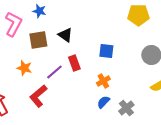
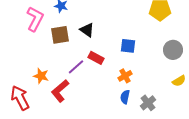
red rectangle: (74, 63) -> (96, 58), turned -42
orange star: (24, 68) -> (41, 76), moved
blue semicircle: (103, 102) -> (125, 97), turned -32

